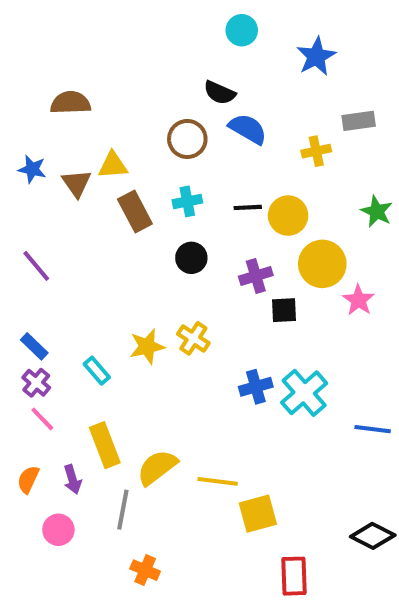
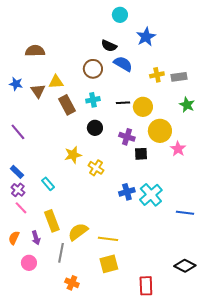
blue star: (316, 56) -> (146, 37), moved
gray rectangle: (359, 121) -> (179, 77), moved
purple cross: (256, 276) -> (127, 137), turned 35
yellow star: (147, 346) -> (73, 155), moved
yellow square: (258, 514) -> (109, 264), moved

